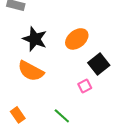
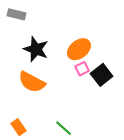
pink square: (85, 86) -> (82, 69), moved

